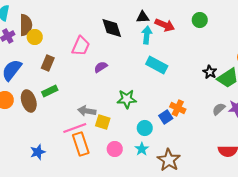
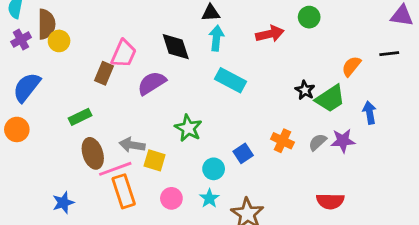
green circle: (200, 20) -> (309, 17), moved
red arrow: (165, 25) -> (270, 34), moved, turned -36
black diamond: (112, 28) -> (176, 47), moved
brown rectangle: (48, 63) -> (104, 73), moved
purple semicircle: (101, 67) -> (152, 83), size x1.5
green star: (127, 99) -> (188, 128), turned 30
brown ellipse: (29, 101) -> (93, 153), moved
orange cross: (178, 108) -> (282, 141), moved

